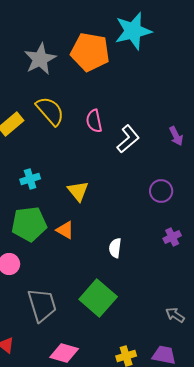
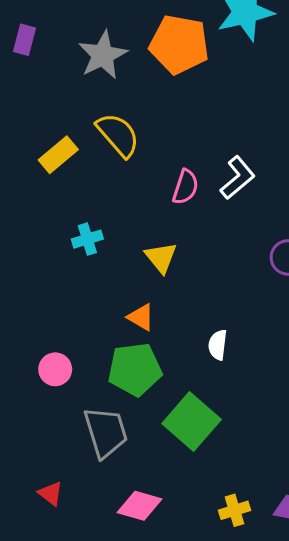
pink semicircle: (94, 121) -> (185, 187), moved, turned -150
green pentagon: (29, 224) -> (135, 369), moved

